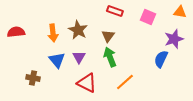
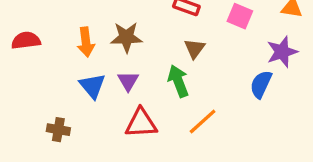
brown star: (78, 30) -> (126, 37), turned -30
brown triangle: (108, 36) -> (194, 49), moved
brown cross: (33, 78) -> (58, 130), moved
red triangle: (87, 83) -> (141, 123), turned -30

